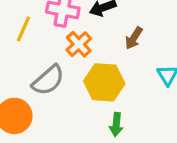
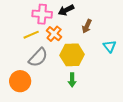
yellow line: (24, 29) -> (31, 35), moved, turned 49
green arrow: (116, 125) -> (72, 80), moved

